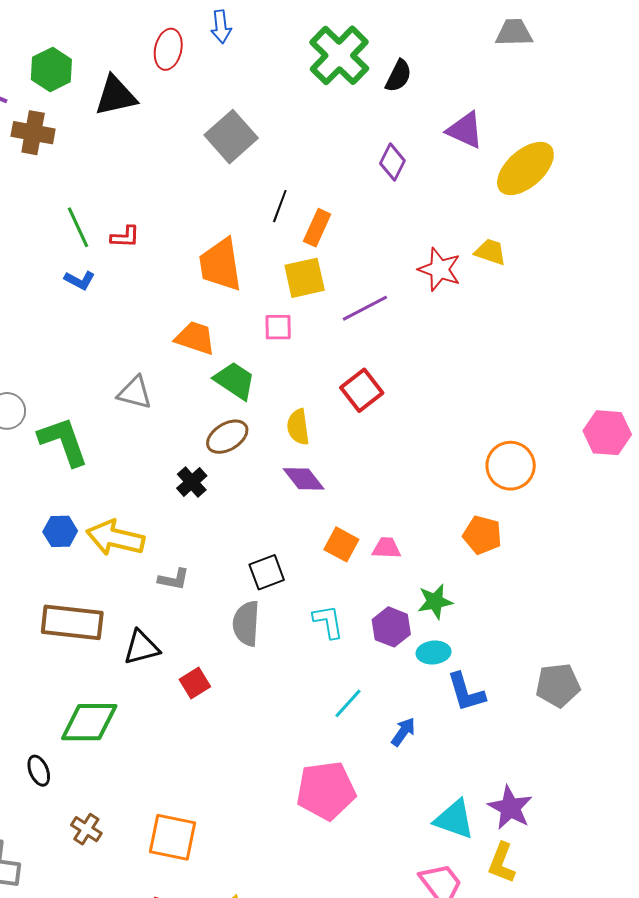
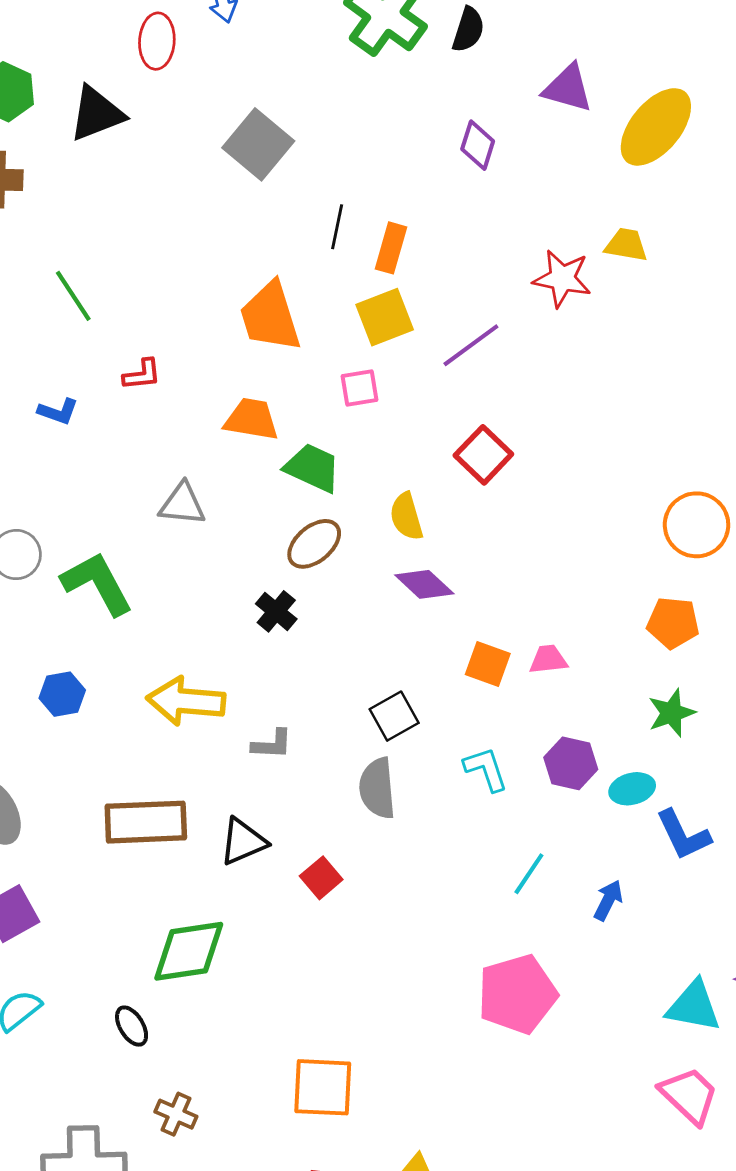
red L-shape: (125, 237) -> (142, 375), moved
blue L-shape: (80, 280) -> (58, 411), moved
blue hexagon: (60, 531) -> (62, 694), moved
green star: (435, 601) -> (671, 713), moved
brown cross: (86, 829) -> (176, 1114), moved

